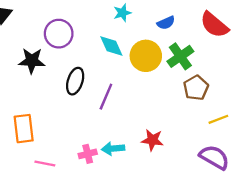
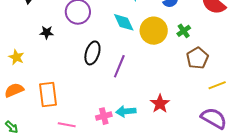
green cross: (180, 56) -> (184, 31), size x0.6
black star: (32, 61) -> (47, 32), moved, size x0.6
red star: (152, 140) -> (160, 104), turned 30

